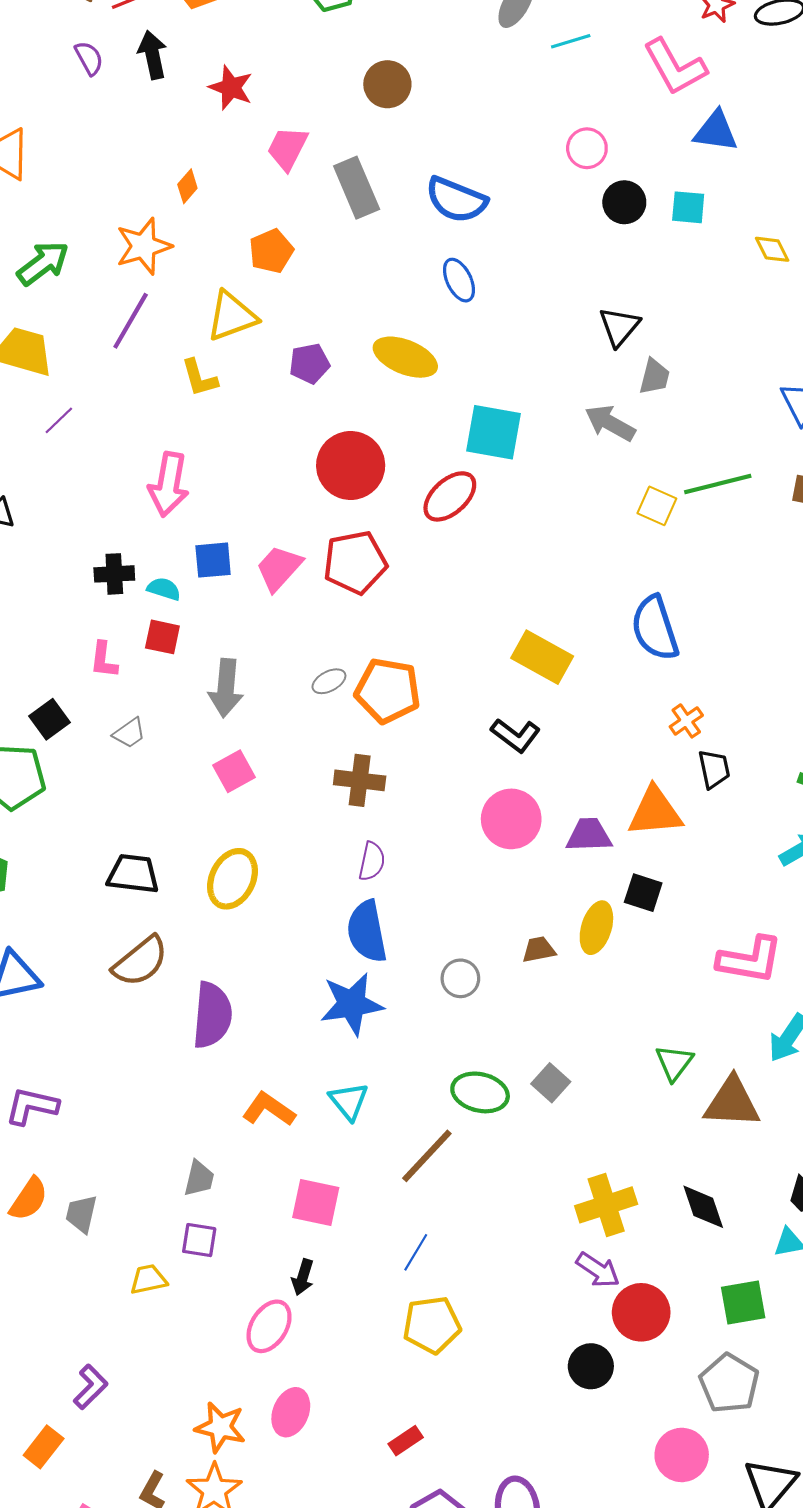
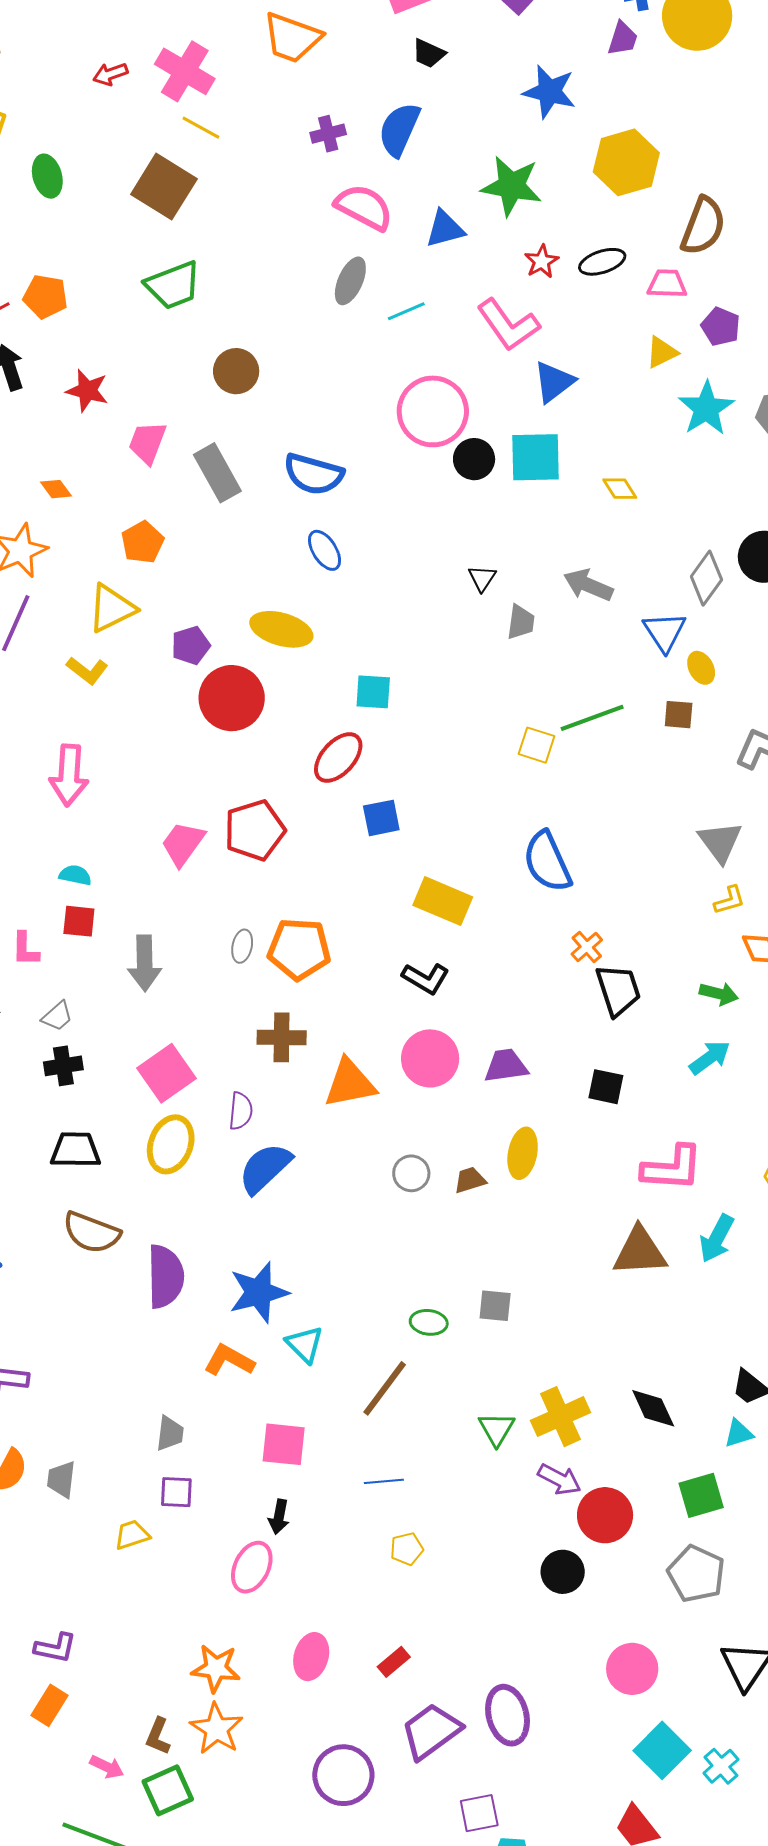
blue triangle: (716, 131) -> (554, 382), turned -39
pink circle: (587, 148) -> (433, 411), size x1.8
orange diamond: (187, 186) -> (56, 489), turned -72
cyan square: (688, 207) -> (535, 457), size x1.6
black triangle: (619, 327) -> (482, 578), size x0.7
yellow L-shape: (199, 378) -> (87, 670), turned -30
gray arrow: (610, 423) -> (588, 585), moved
cyan square: (494, 432) -> (373, 692), size x0.7
red circle: (351, 465) -> (232, 698), moved
blue square: (213, 560) -> (381, 818), moved
black cross: (114, 574) -> (63, 1066), moved
gray ellipse: (329, 681) -> (242, 946), turned -44
black trapezoid: (714, 769) -> (618, 990), size x1.4
pink square: (234, 771) -> (166, 1073), moved, size x1.4
orange triangle: (655, 812) -> (350, 1083), moved
purple semicircle: (372, 861) -> (241, 1111), moved
black square: (643, 893) -> (606, 1087), moved
blue semicircle: (367, 931) -> (265, 1168), moved, turned 64
brown semicircle: (140, 961) -> (91, 1233), turned 66
gray circle: (460, 978) -> (411, 1173), moved
blue star: (352, 1004) -> (259, 1292), moved
green triangle: (674, 1063) -> (497, 1429), moved
gray square: (551, 1083) -> (495, 1306), turned -30
green ellipse: (480, 1092) -> (429, 1322), size x0.7
brown triangle: (732, 1102) -> (640, 1252), moved
blue line: (416, 1252) -> (384, 1481), turned 60
yellow pentagon: (432, 1325) -> (407, 1549), size x0.6
purple L-shape: (91, 1387) -> (55, 1648), moved, turned 63
pink ellipse: (291, 1412) -> (311, 1657), moved
pink circle: (682, 1455) -> (632, 1669), moved

